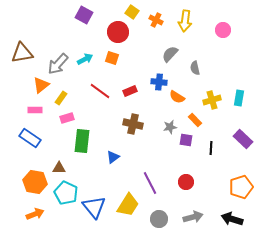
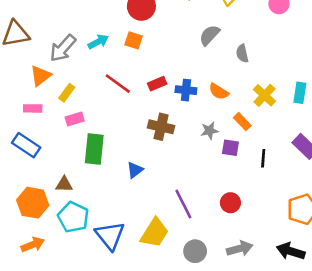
blue cross: (159, 82) -> (186, 90), moved
yellow cross: (212, 100) -> (265, 95), turned -30

